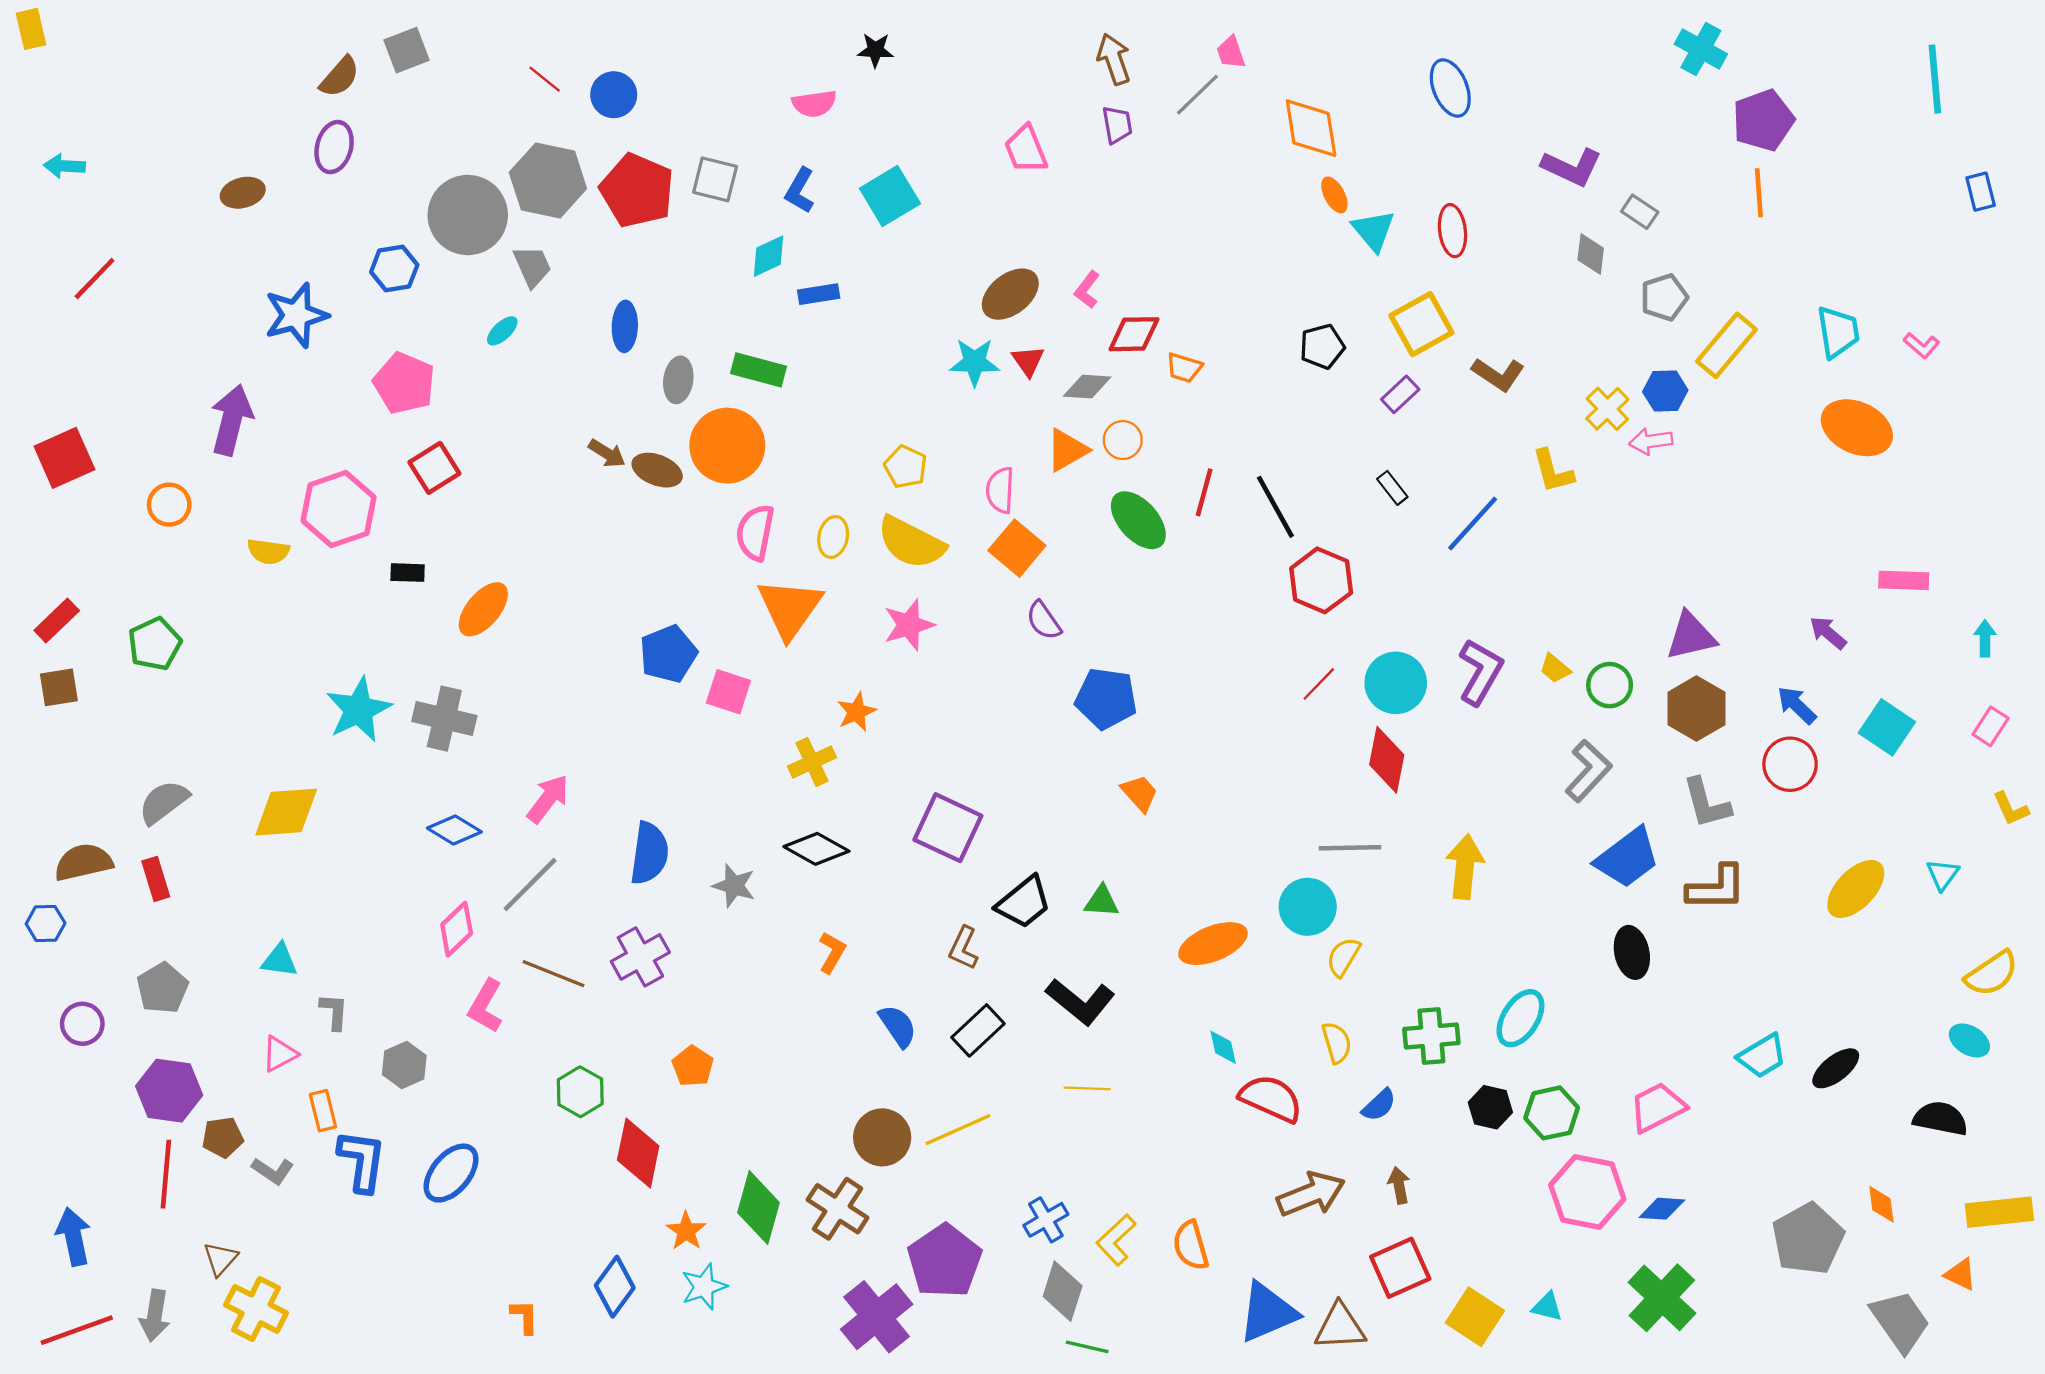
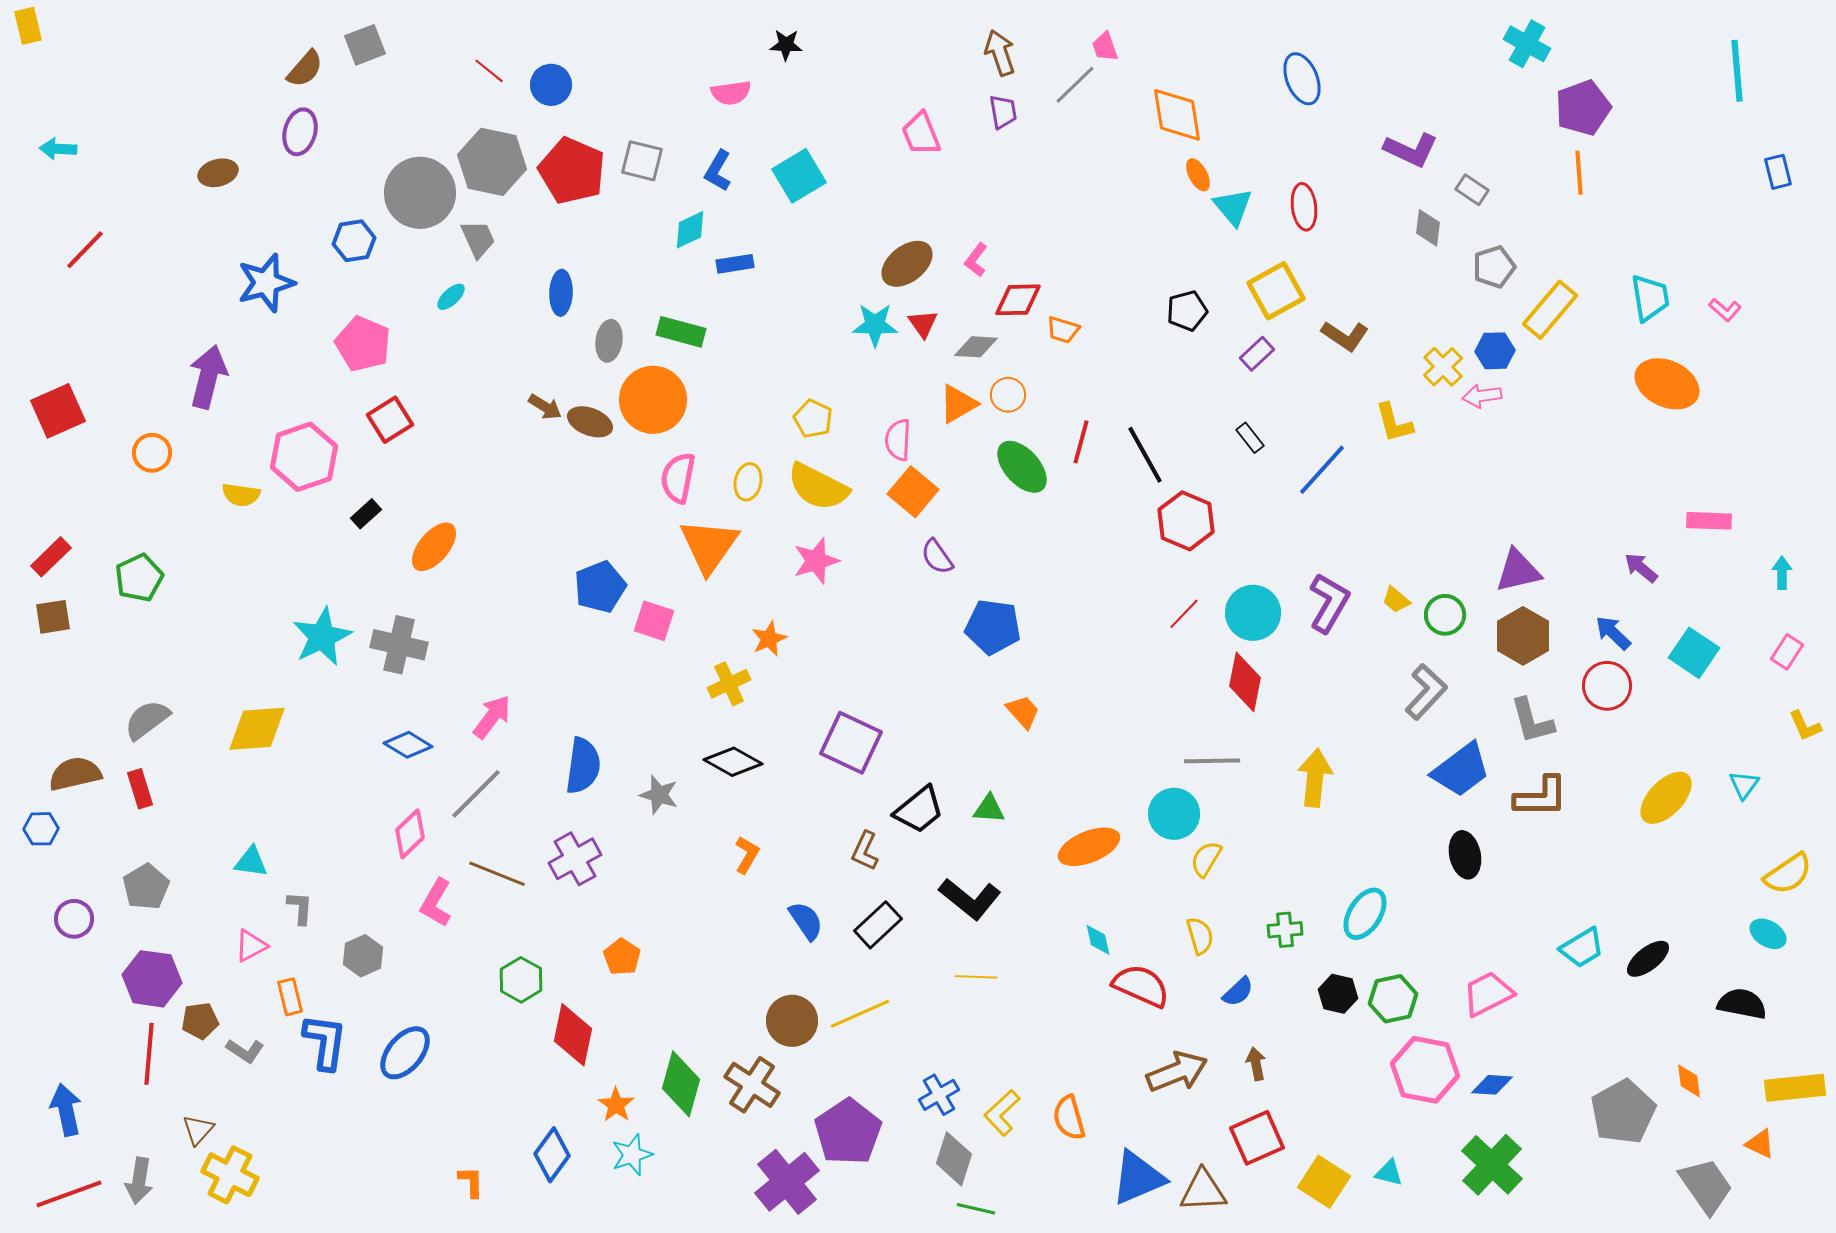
black rectangle: (408, 573) -> (366, 514), turned -44
green cross: (1431, 1036) -> (1285, 930), size x0.7

